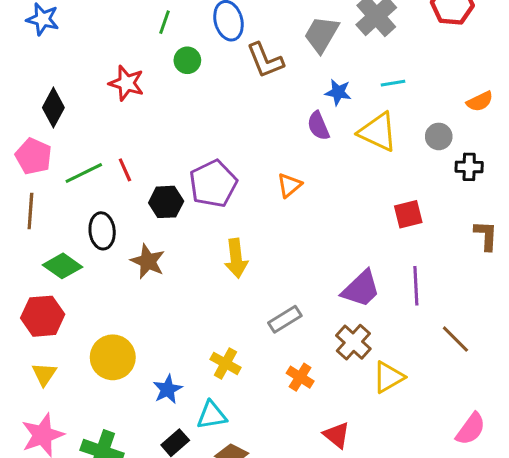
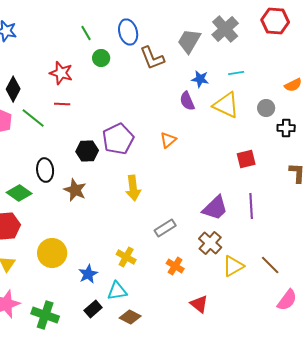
green line: (165, 22) -> (86, 33), turned -49
red line: (125, 170) -> (62, 104), moved, turned -63
green line: (84, 173) -> (33, 118), moved, turned 65
brown line: (455, 339) -> (270, 265), moved

